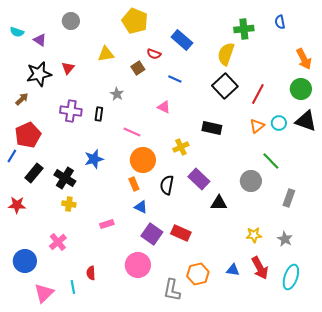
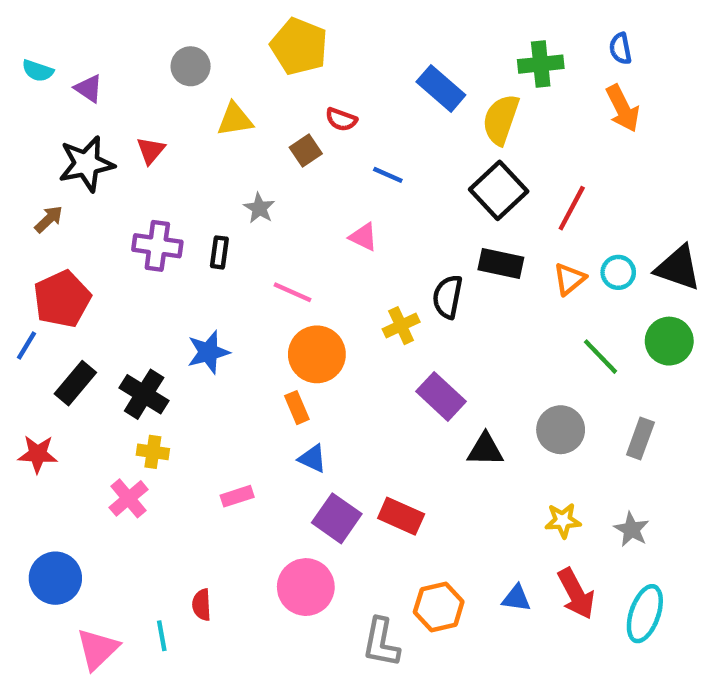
gray circle: (71, 21) -> (191, 66), moved
blue rectangle: (182, 40) -> (441, 88), moved
orange arrow: (304, 59) -> (623, 108), moved
green circle: (301, 89) -> (669, 341), moved
black rectangle: (212, 128) -> (501, 264), moved
gray circle: (251, 181) -> (561, 430), moved
black semicircle: (167, 185) -> (448, 297), moved
pink cross: (58, 242) -> (129, 498), moved

